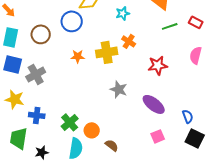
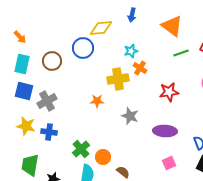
cyan star: (123, 13) -> (131, 51), moved
orange star: (78, 56) -> (97, 101), moved
purple ellipse: (154, 104) -> (165, 131), turned -35
blue cross: (37, 115) -> (49, 132), moved

